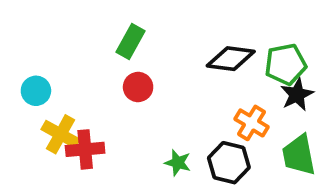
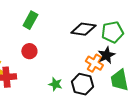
red circle: (138, 87) -> (29, 51), moved
black star: (297, 95) -> (106, 55), moved

